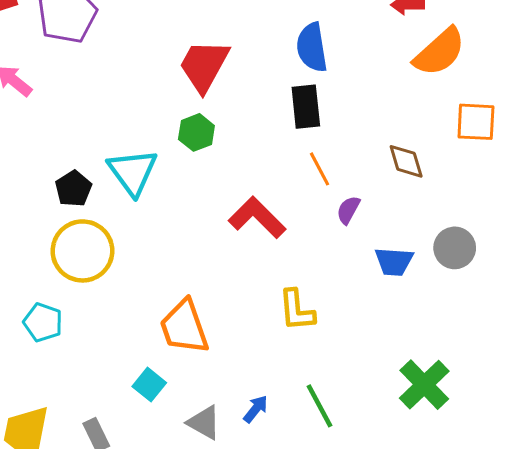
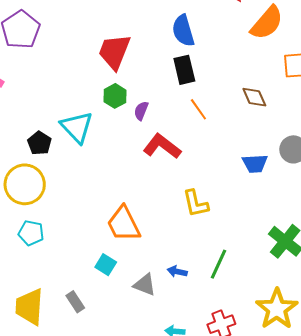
purple semicircle: (348, 210) -> (141, 111), moved
yellow circle: (82, 251) -> (25, 184), moved
green line: (319, 406) -> (219, 264), turned 60
blue arrow: (256, 409) -> (177, 271), turned -108

